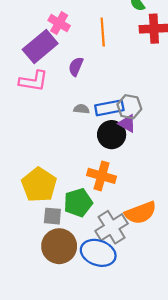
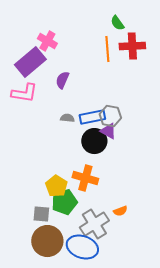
orange line: (103, 32) -> (107, 49), moved
yellow pentagon: (39, 185) -> (56, 186), moved, size x0.7
orange semicircle: (141, 213) -> (120, 211), size x0.5

